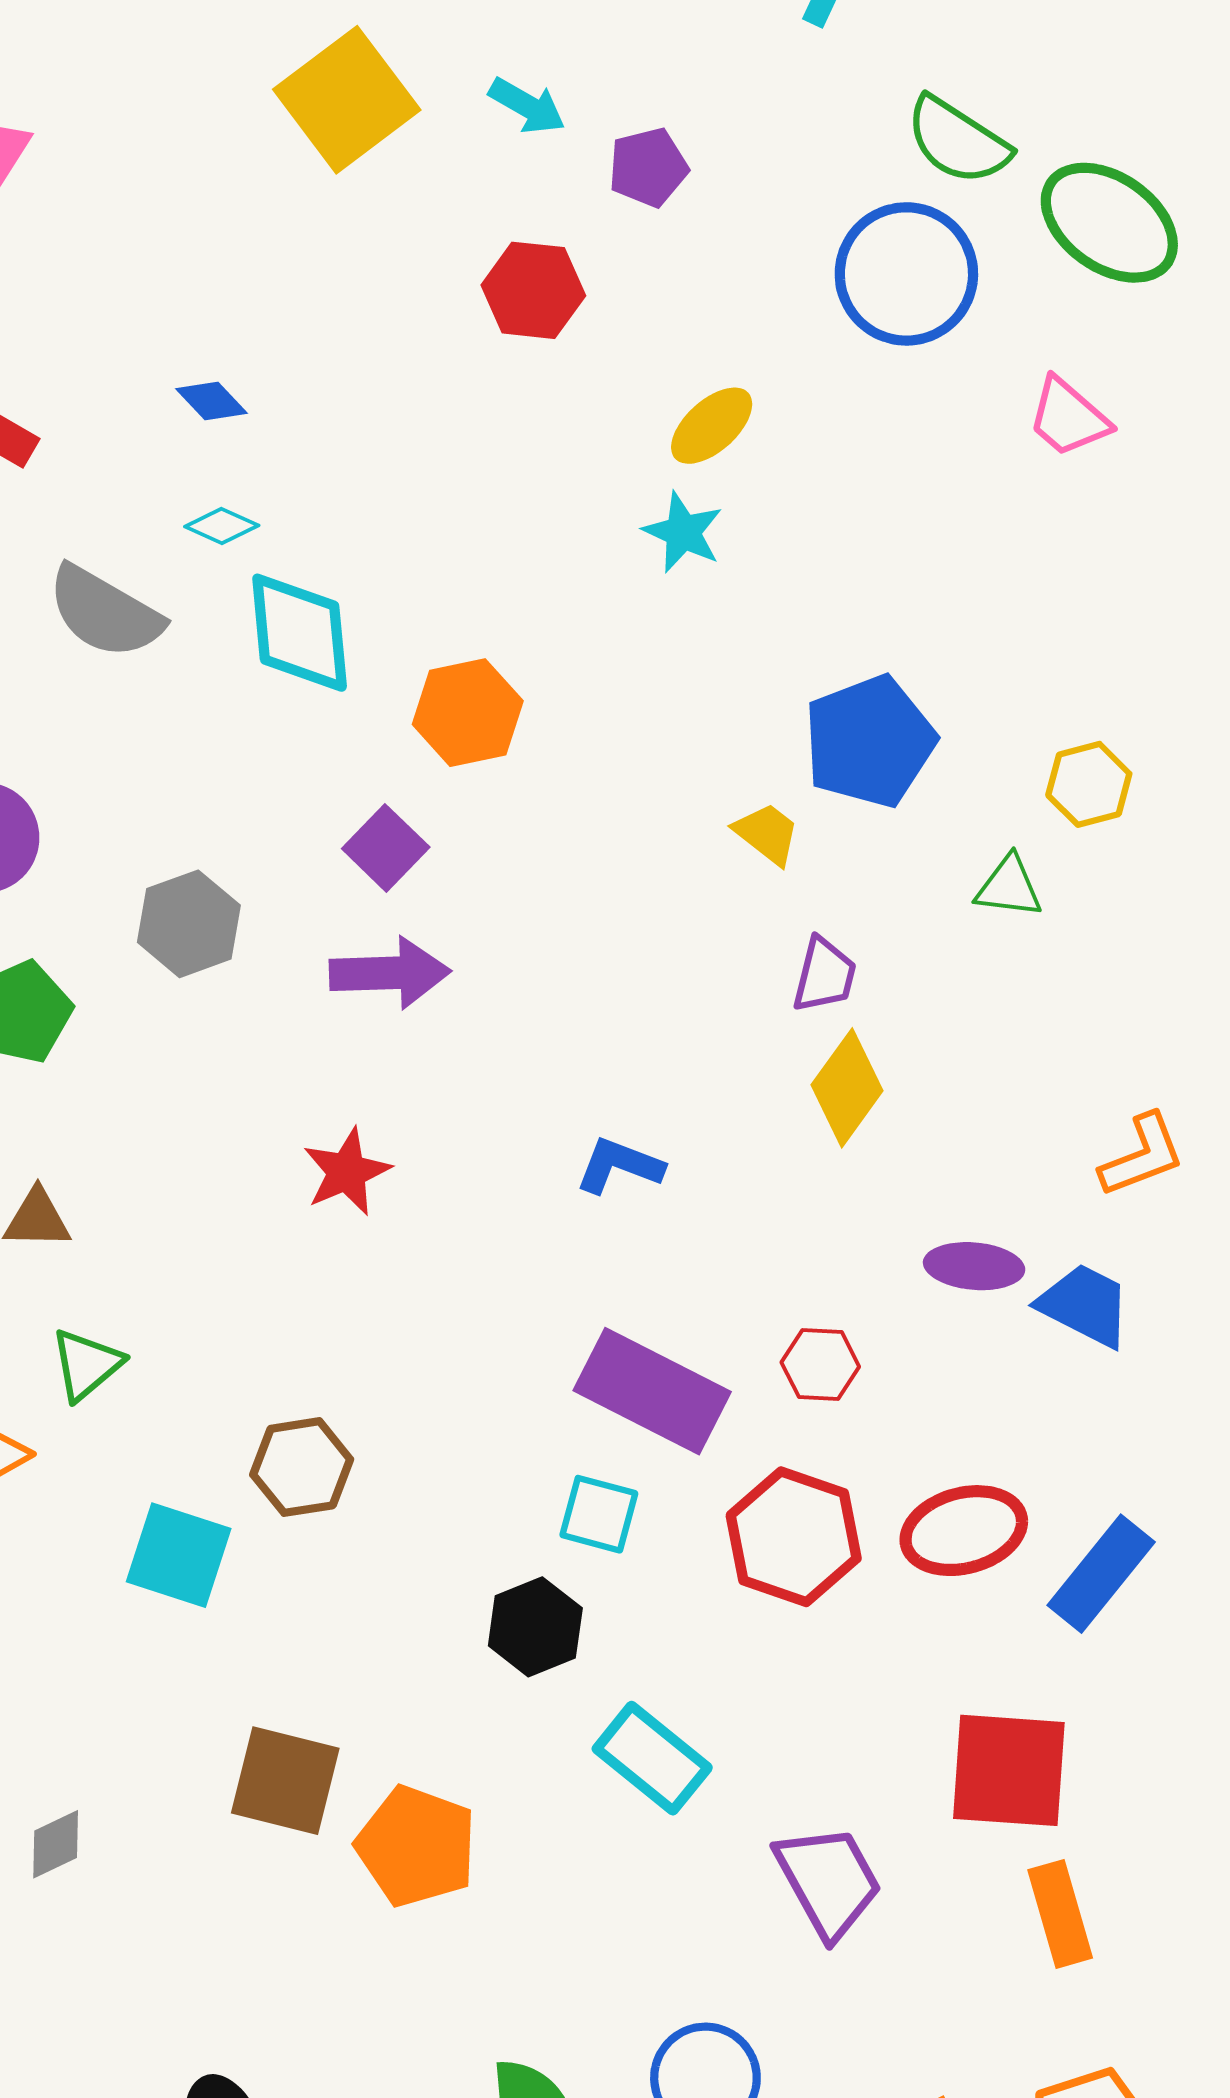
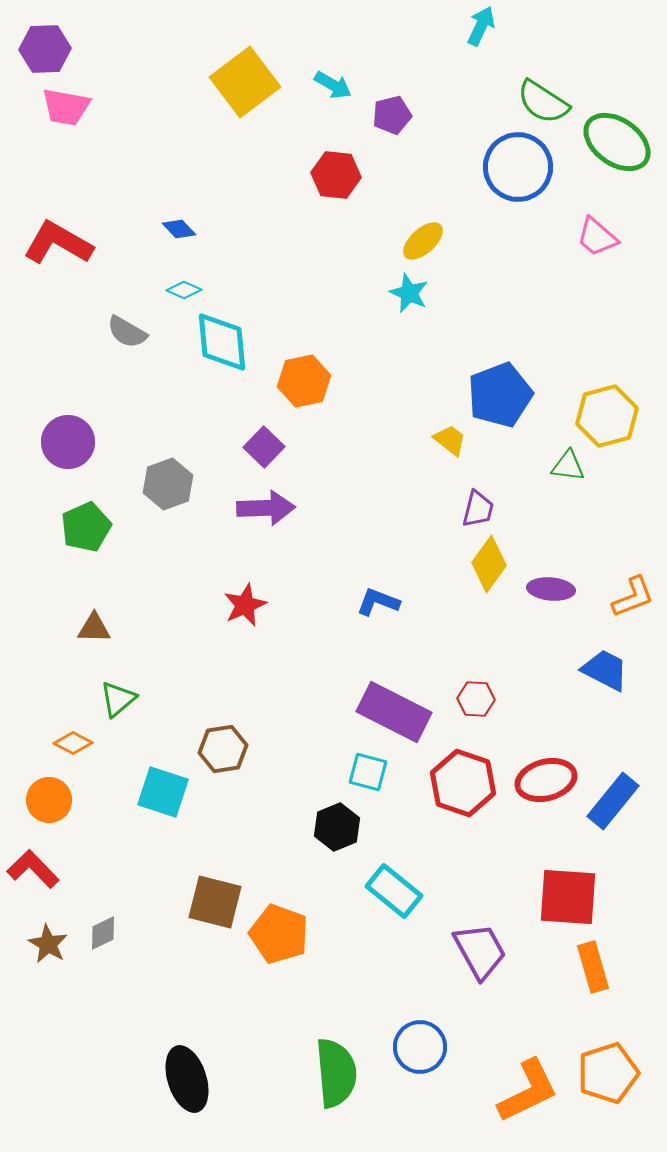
gray semicircle: (105, 612) -> (127, 332), size x0.7
yellow hexagon: (1089, 784) -> (607, 416), size x1.5
purple ellipse: (974, 1266) -> (551, 589), moved

